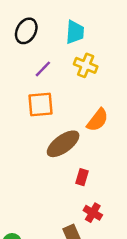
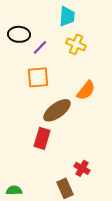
black ellipse: (26, 31) -> (19, 34), moved, turned 65
red rectangle: (82, 177) -> (42, 138), moved, size x1.5

